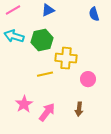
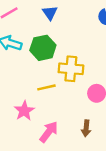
blue triangle: (48, 10) -> (50, 13), turned -40
pink star: (24, 104) -> (24, 111), moved

